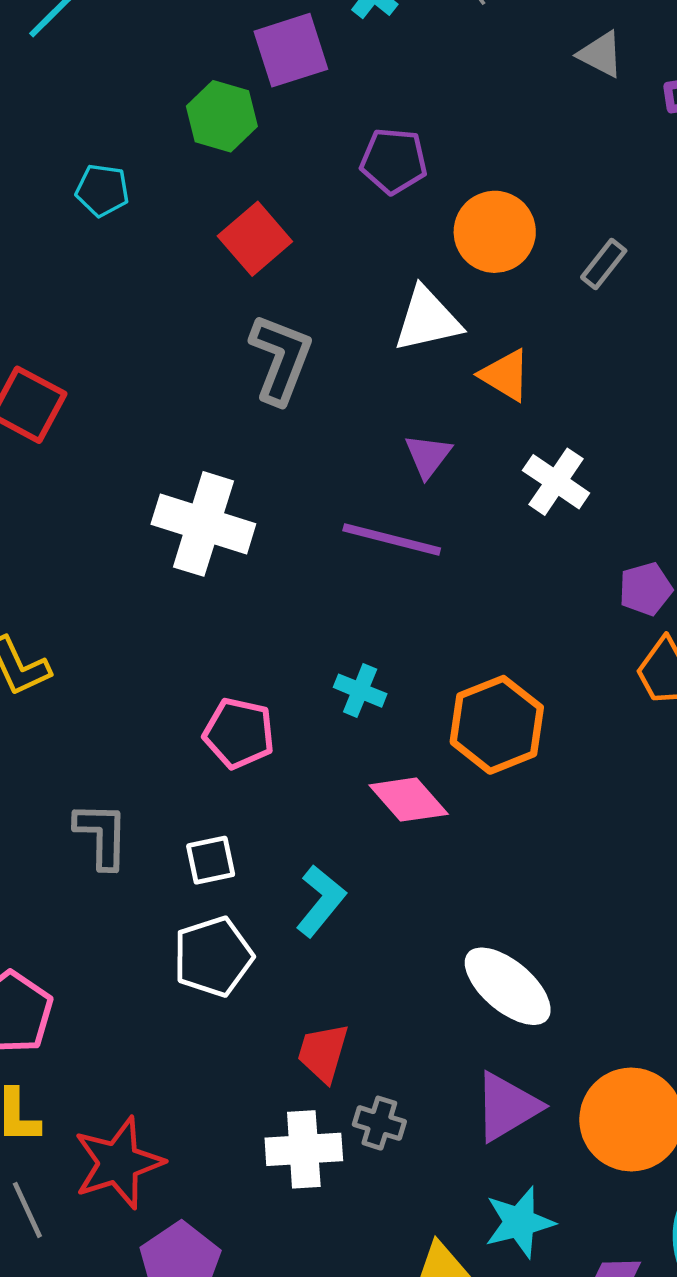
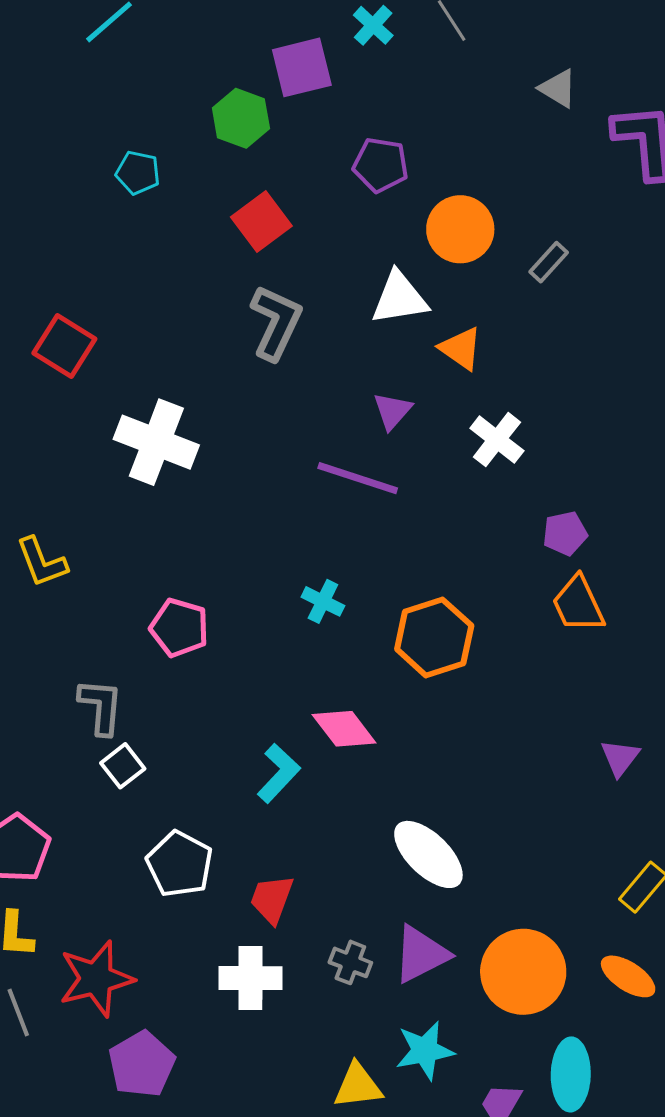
white cross: (203, 524) -> (156, 442), moved
pink pentagon: (239, 733) -> (179, 628), moved
pink diamond: (409, 800) -> (344, 729), moved
white square: (211, 860) -> (123, 766), moved, turned -30
white pentagon: (213, 957) -> (180, 864), moved, turned -30
gray cross: (379, 1123) -> (350, 962), moved

